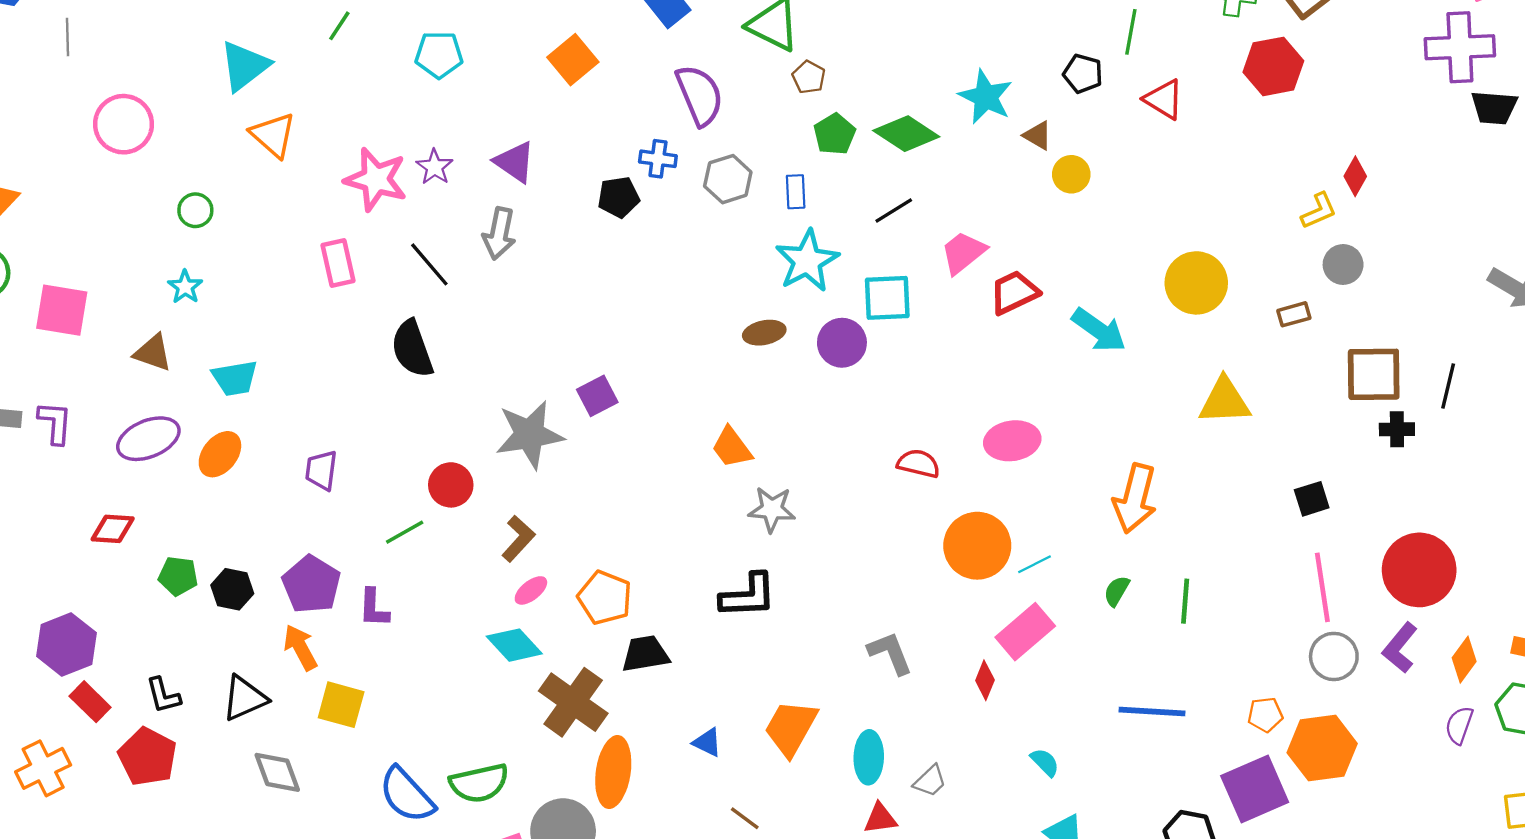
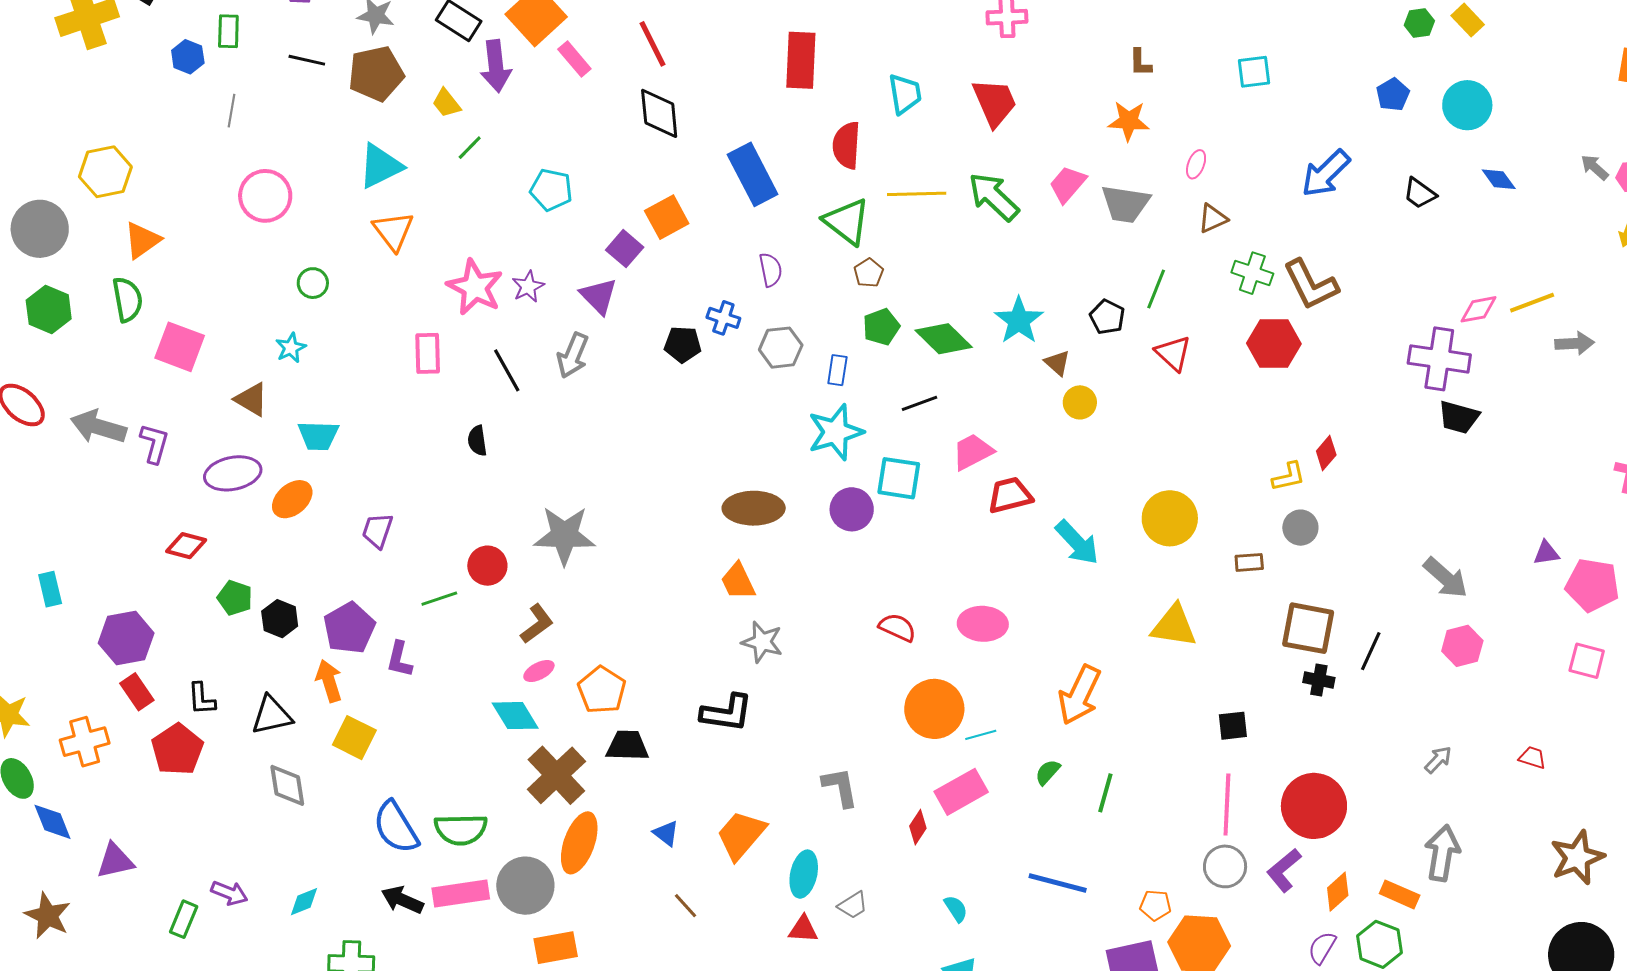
purple semicircle: (700, 95) -> (771, 270), size x0.6
brown ellipse: (764, 333) -> (754, 508), moved, size x1.6
black semicircle: (412, 349) -> (477, 441), size x0.6
purple square: (597, 396) -> (625, 249), moved, turned -33

